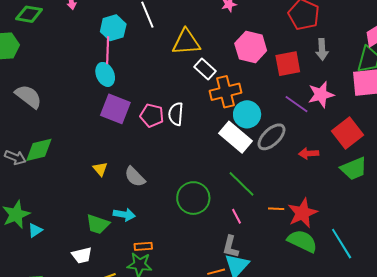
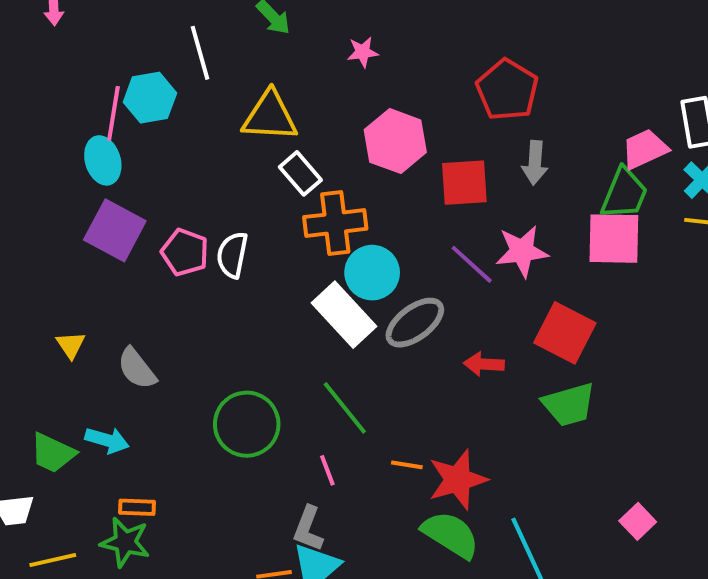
cyan hexagon: (113, 28) -> (150, 98), moved
red square: (347, 133) -> (565, 333), turned -32

